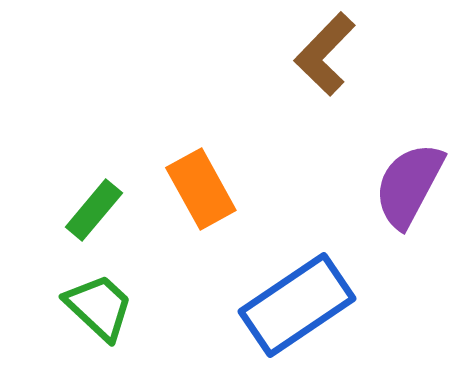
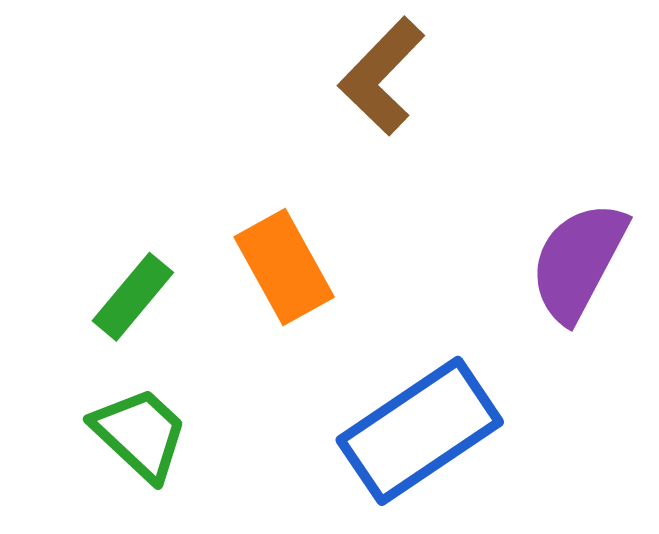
brown L-shape: (325, 54) -> (382, 76), moved

